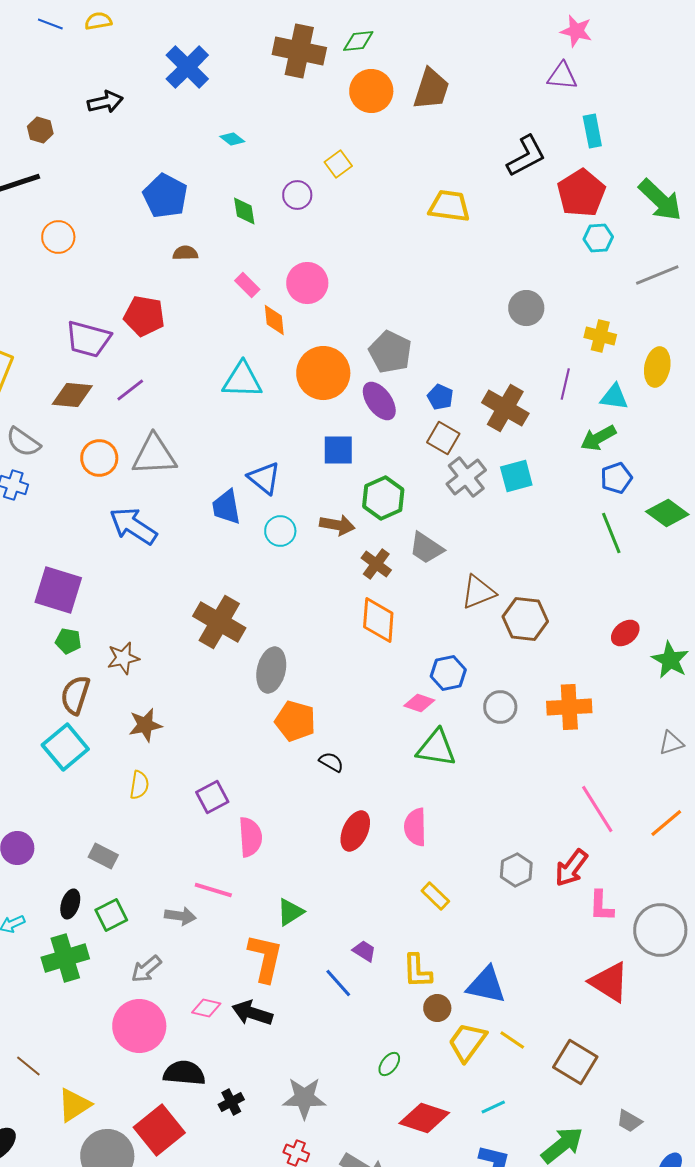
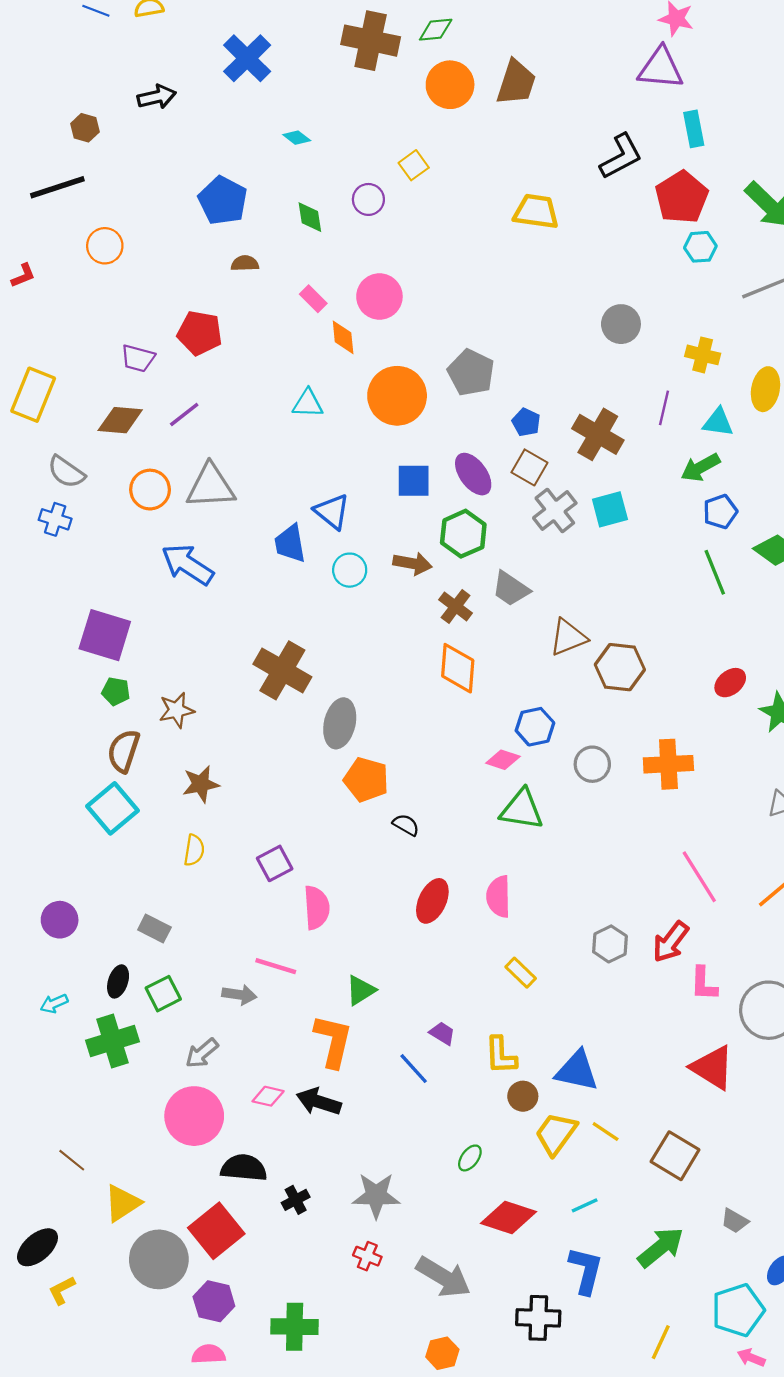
purple triangle: (562, 76) -> (661, 68), size x1.4
purple trapezoid: (88, 339) -> (138, 358), size x0.7
cyan triangle: (242, 380) -> (308, 403), size x0.7
purple ellipse: (379, 401) -> (473, 474), moved

